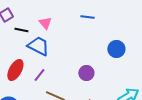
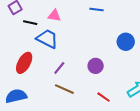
pink triangle: (45, 23) -> (54, 16), turned -40
purple line: (39, 75) -> (59, 68), moved

